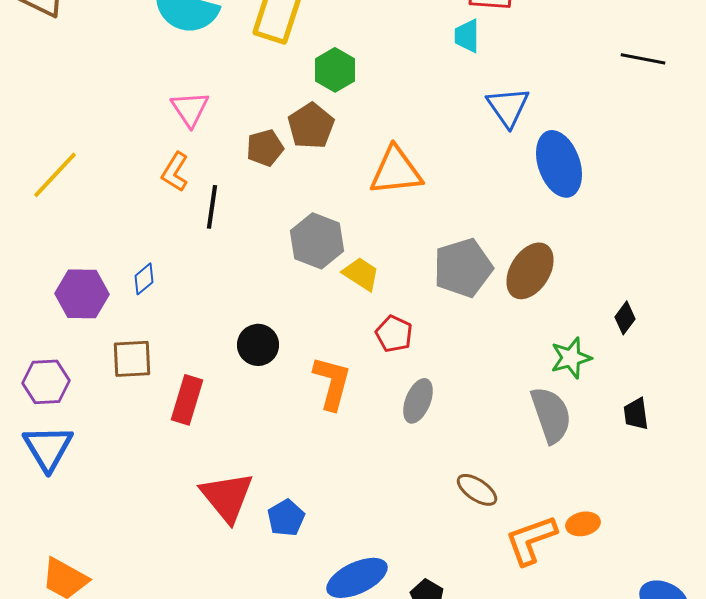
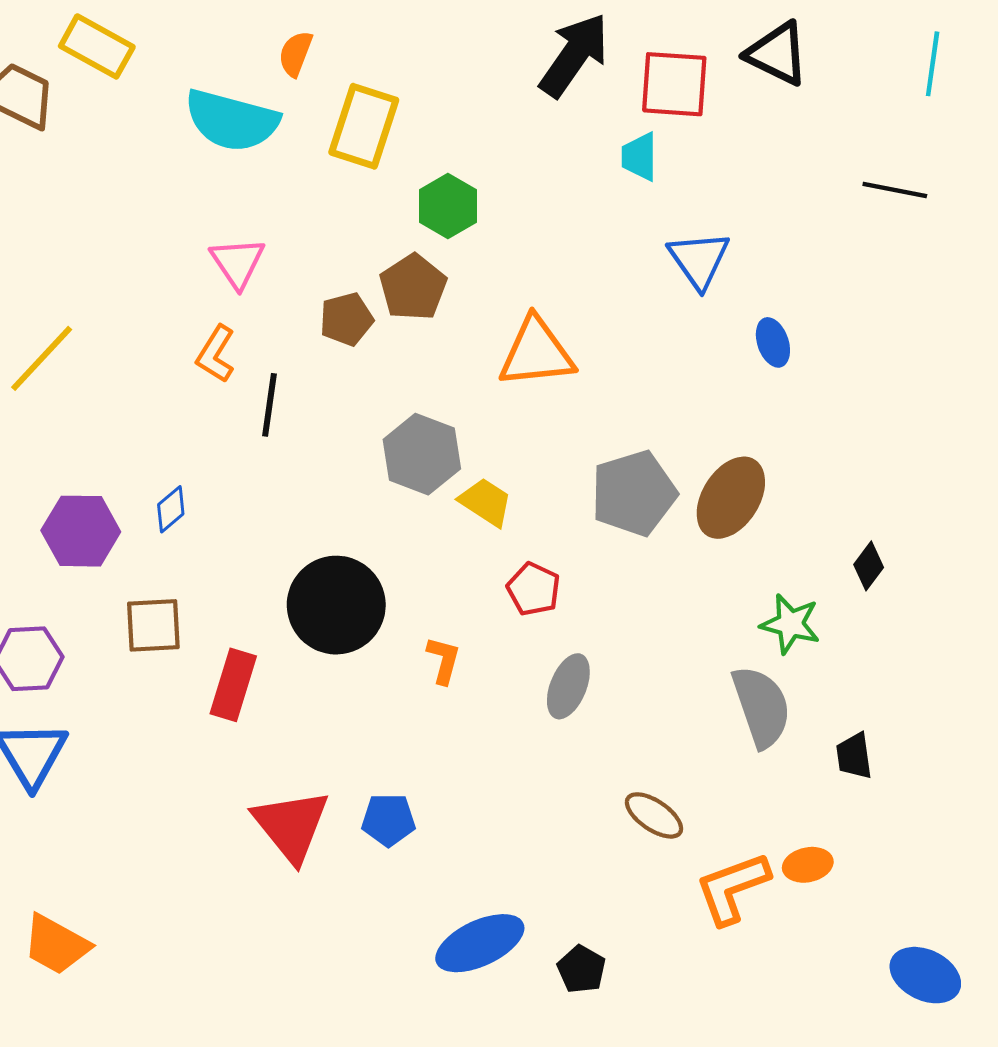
blue ellipse: (559, 164) -> (773, 342), size x0.5
black circle: (258, 345) -> (336, 605), size x1.6
green star: (571, 358) -> (790, 624), turned 30
orange L-shape: (332, 383) -> (444, 660), size x0.6
black trapezoid: (636, 414) -> (854, 756), moved
blue pentagon: (286, 518) -> (388, 820), moved, turned 30

